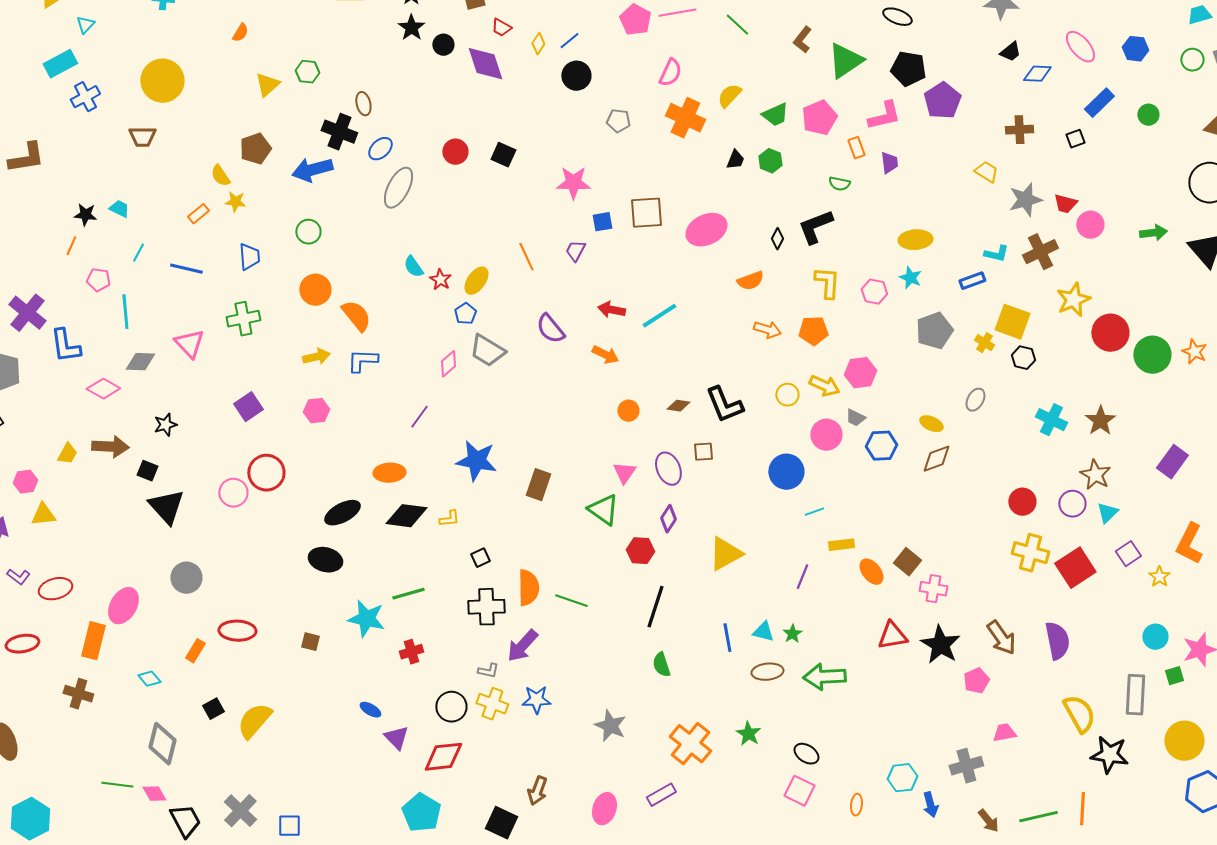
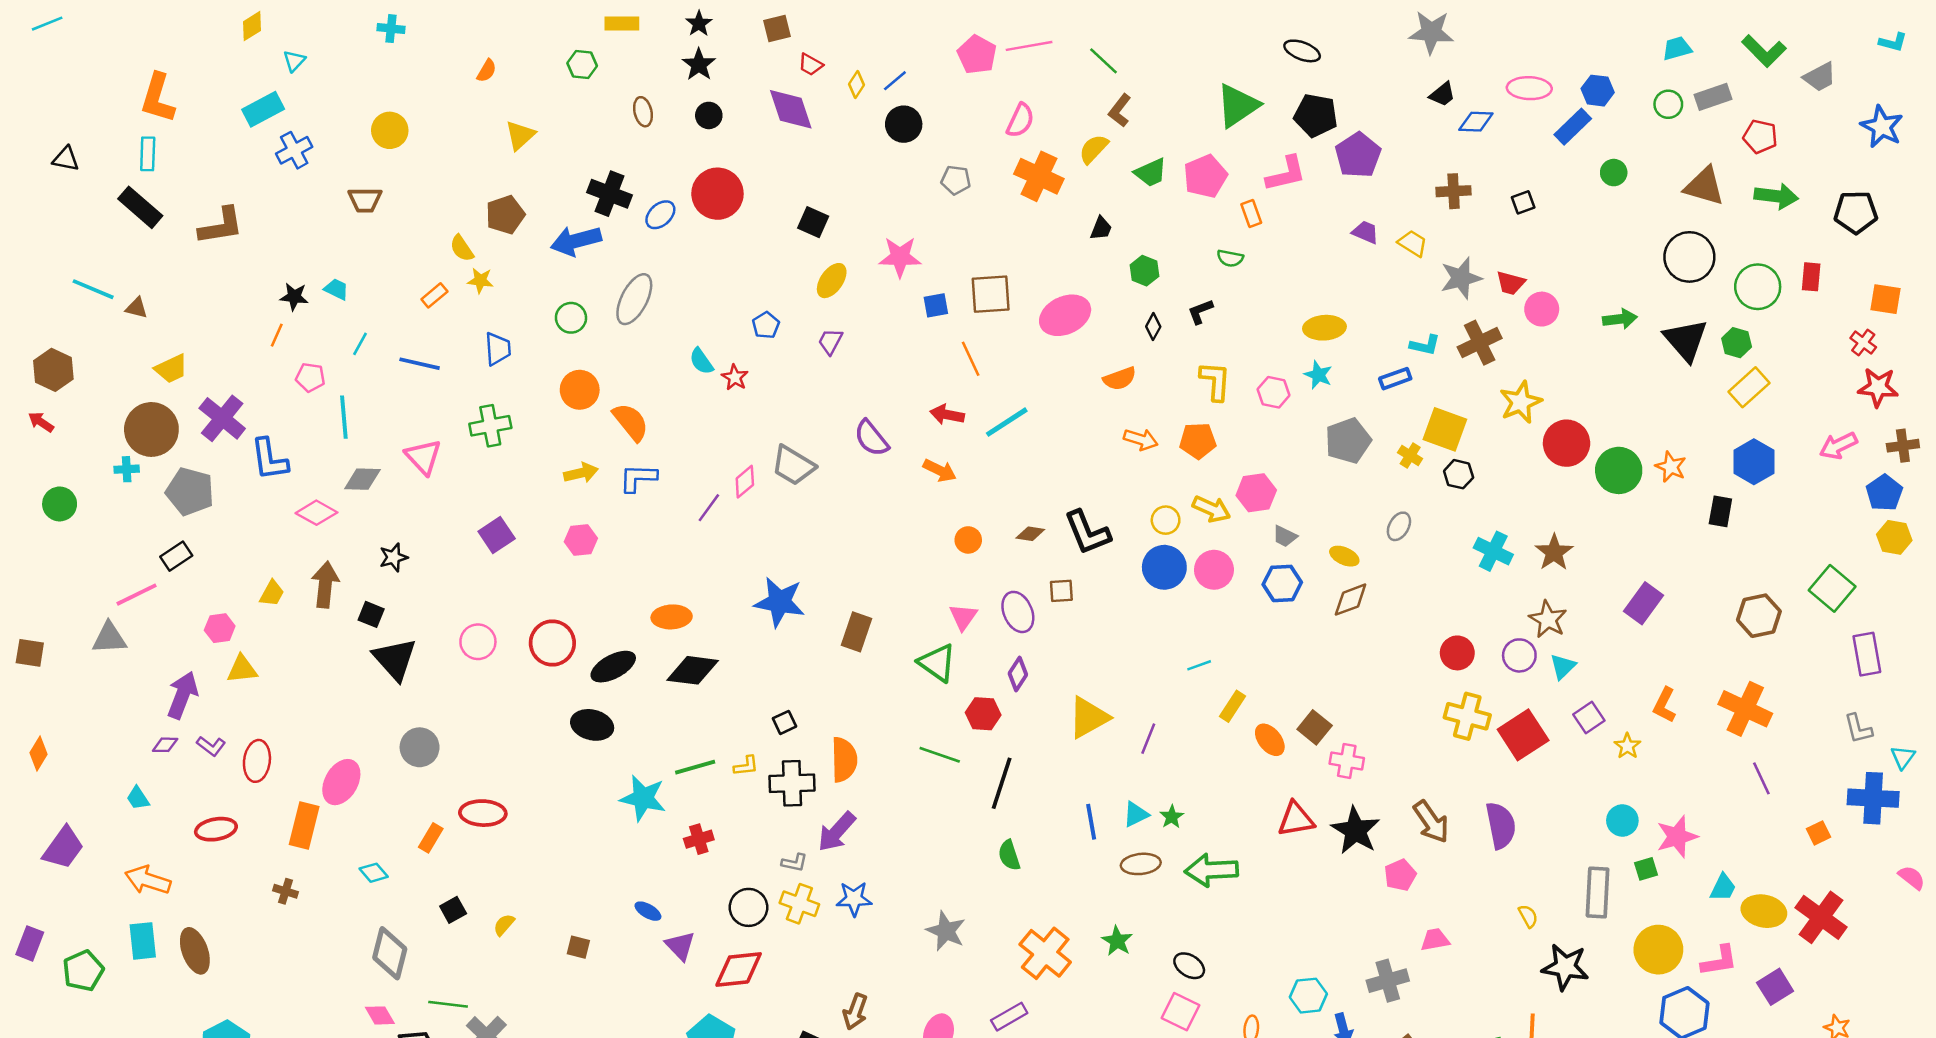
brown L-shape: (802, 40) -> (1120, 110), moved
black circle: (443, 45) -> (709, 115), moved
pink ellipse: (1080, 47) -> (1529, 88), turned -48
green hexagon: (307, 72) -> (582, 65), moved
yellow circle: (162, 81) -> (390, 130), size x0.7
blue rectangle: (1099, 103) -> (1573, 127), moved
brown ellipse: (363, 104) -> (643, 112), moved
red circle: (455, 152) -> (717, 194), moved, size x1.6
green hexagon: (770, 161) -> (1144, 271), moved
purple trapezoid: (889, 163) -> (1365, 232), moved, turned -60
gray ellipse: (398, 188) -> (634, 299), moved
black L-shape: (815, 227) -> (1200, 312), size x0.6
purple trapezoid: (575, 251) -> (830, 341), moved
orange line: (526, 257) -> (971, 359), moved
yellow ellipse: (476, 281) -> (832, 281), moved
blue pentagon: (465, 314) -> (766, 325), moved
purple line: (419, 417) -> (709, 508), moved
gray trapezoid: (855, 418) -> (1285, 536), moved
brown arrow: (110, 447) -> (325, 585), turned -87
blue circle: (786, 472) -> (1164, 567), moved
red circle: (266, 473) -> (552, 643), moved
yellow L-shape: (449, 519) -> (746, 766), moved
orange L-shape: (1189, 544) -> (1665, 705), size x0.7
yellow rectangle: (841, 545) -> (1233, 706), turned -50
purple line: (802, 577) -> (1148, 739), moved
red ellipse: (55, 589) -> (257, 761), turned -68
green line: (571, 601) -> (940, 755), moved
cyan triangle: (763, 632) -> (1136, 814), turned -40
brown square: (310, 642) -> (578, 947), moved
brown cross: (78, 694) -> (285, 891), size x0.7
yellow semicircle: (1079, 714) -> (1528, 916), size x0.5
yellow semicircle: (254, 721) -> (504, 925), size x0.5
green line: (117, 785) -> (448, 1004), moved

